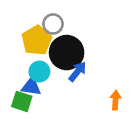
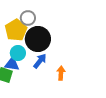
blue arrow: (77, 72) -> (40, 61), moved
orange arrow: (116, 100) -> (61, 73), moved

